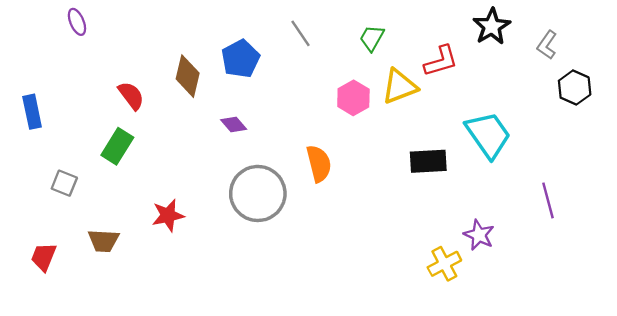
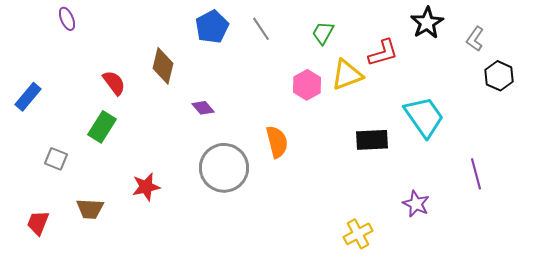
blue pentagon: (241, 59) -> (212, 27), moved
blue rectangle: (32, 112) -> (28, 97), turned 52
yellow cross: (444, 264) -> (358, 234), moved

